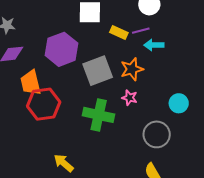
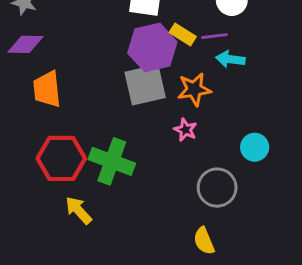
purple hexagon: (62, 49) -> (152, 47), moved
red hexagon: (44, 104) -> (61, 158), moved
green cross: (99, 115) -> (112, 161), moved

